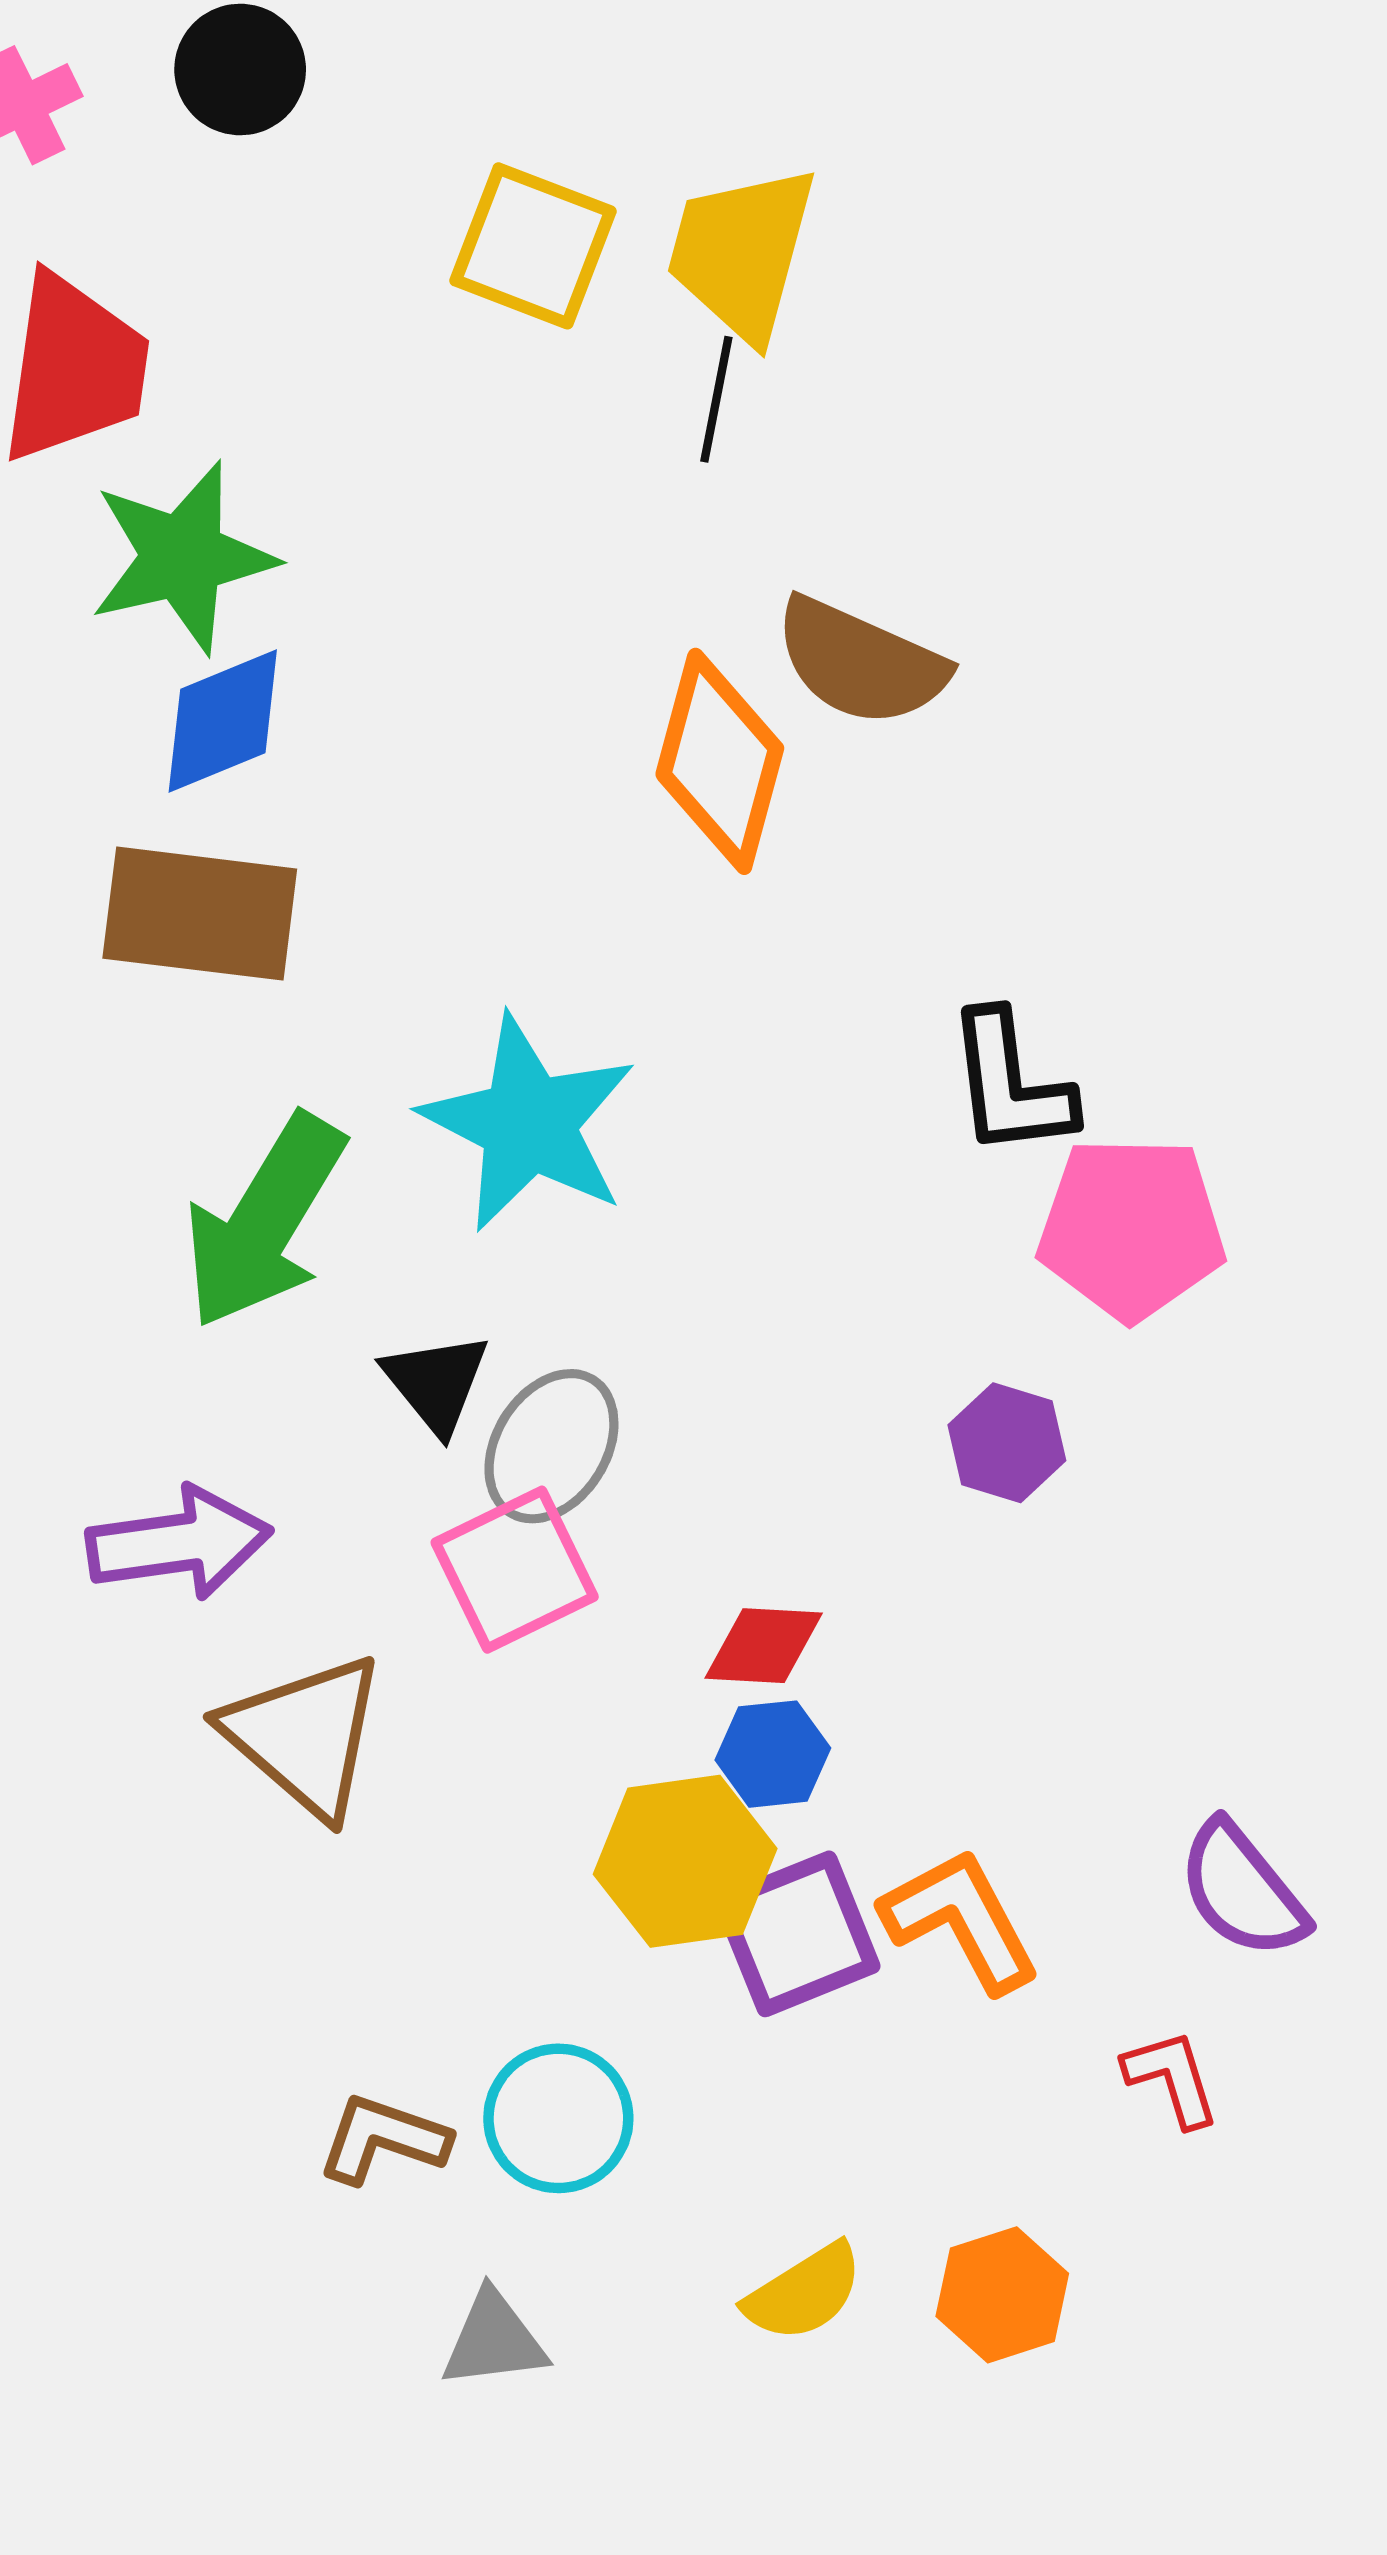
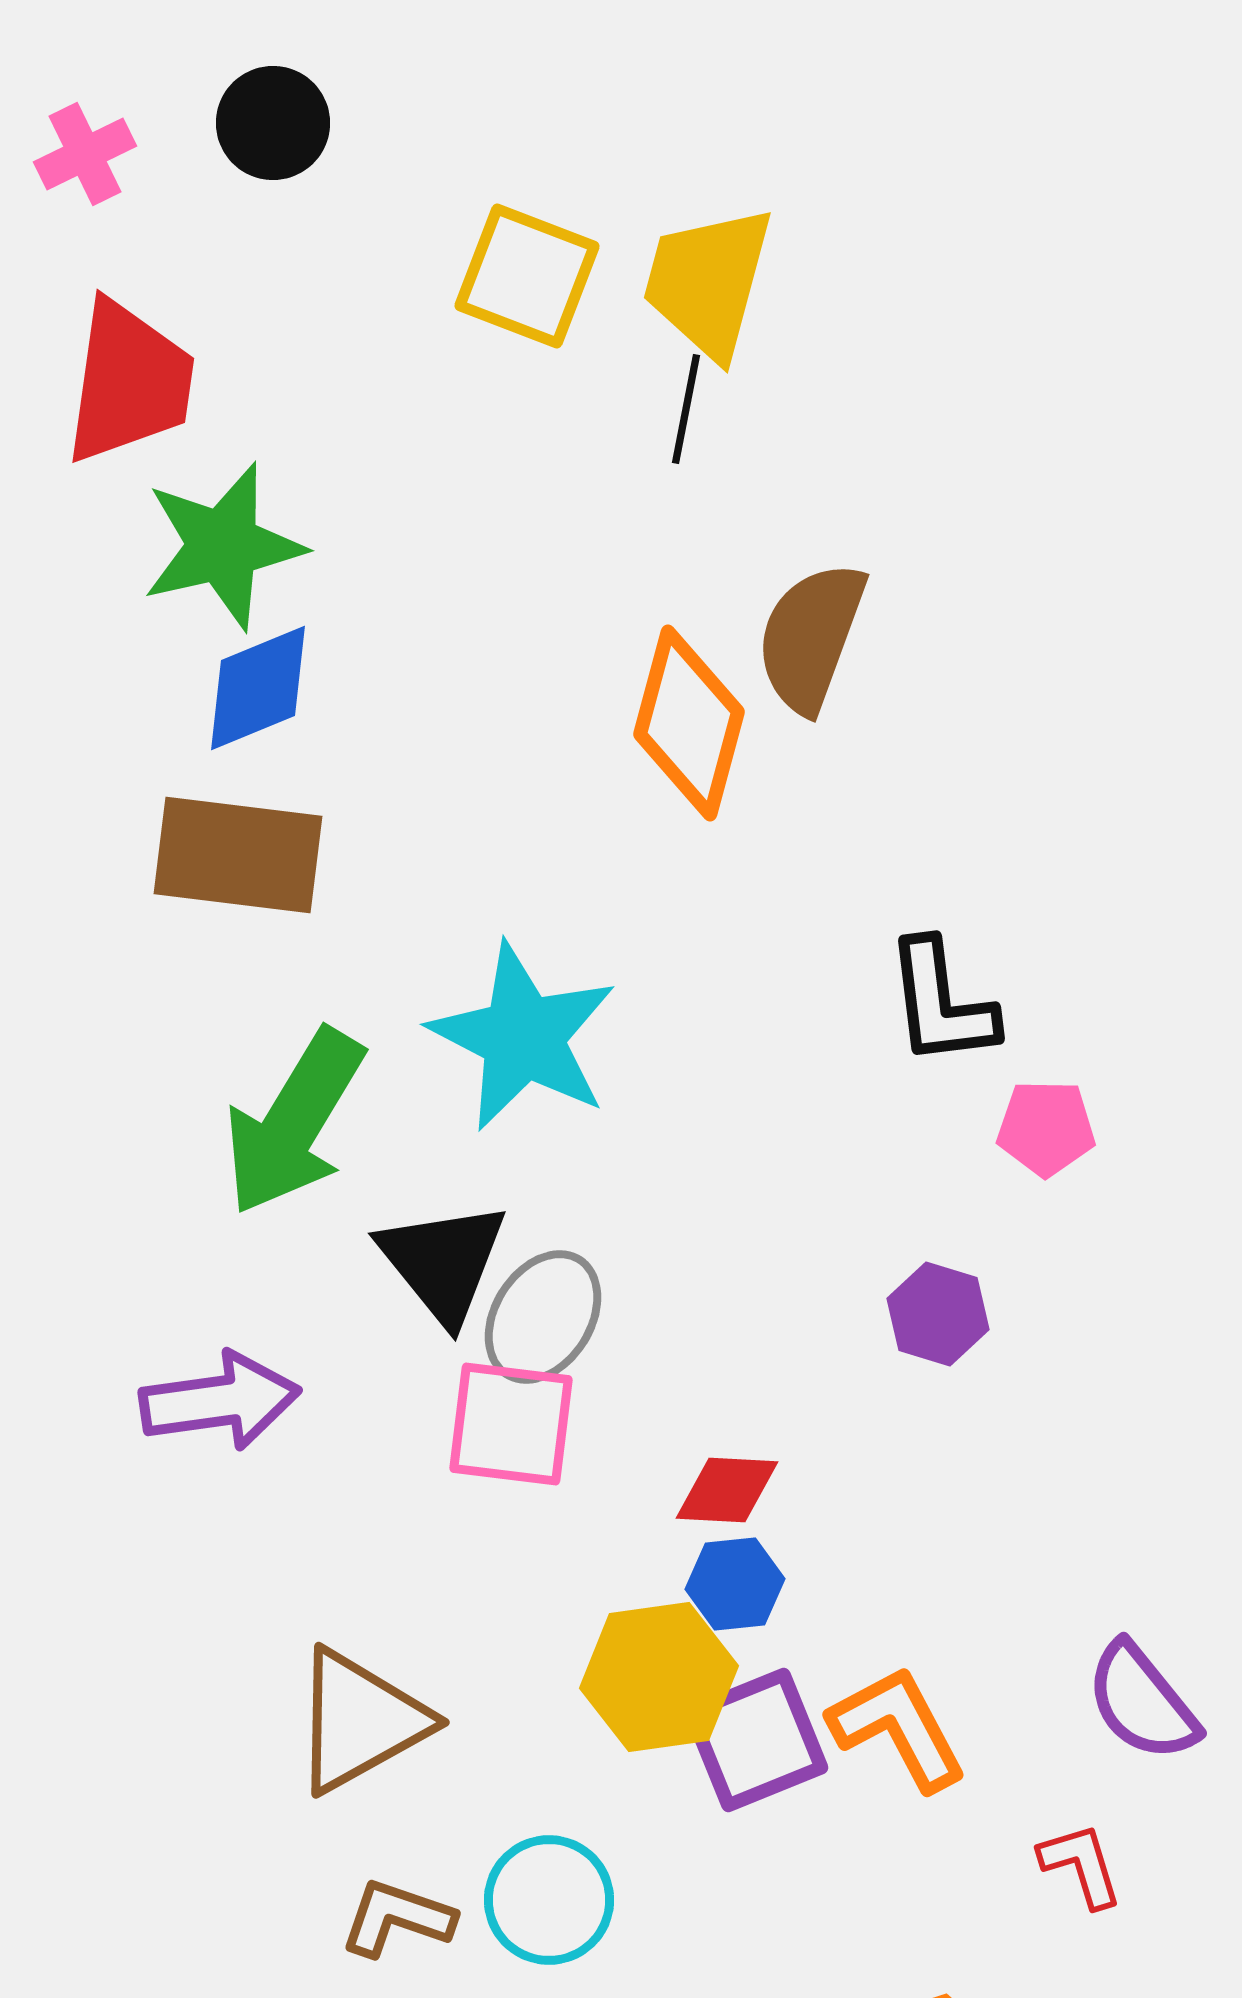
brown semicircle: (860, 662) -> (811, 637), turned 86
pink pentagon: (1131, 1228) -> (1046, 1128), size x0.6
black triangle: (436, 1383) -> (443, 1262), size x1.4
pink square: (515, 1570) -> (511, 1424), turned 33
brown triangle: (305, 1736) -> (360, 1721), moved, turned 50

